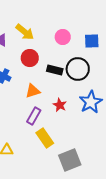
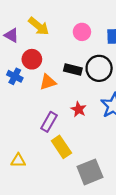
red circle: (30, 58) -> (32, 59), moved
orange triangle: (33, 91) -> (48, 82), moved

